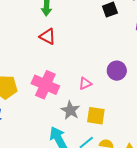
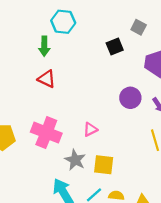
purple circle: (117, 71) -> (130, 98), moved

